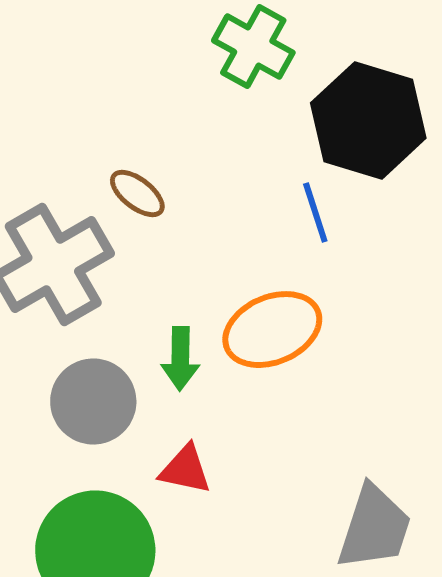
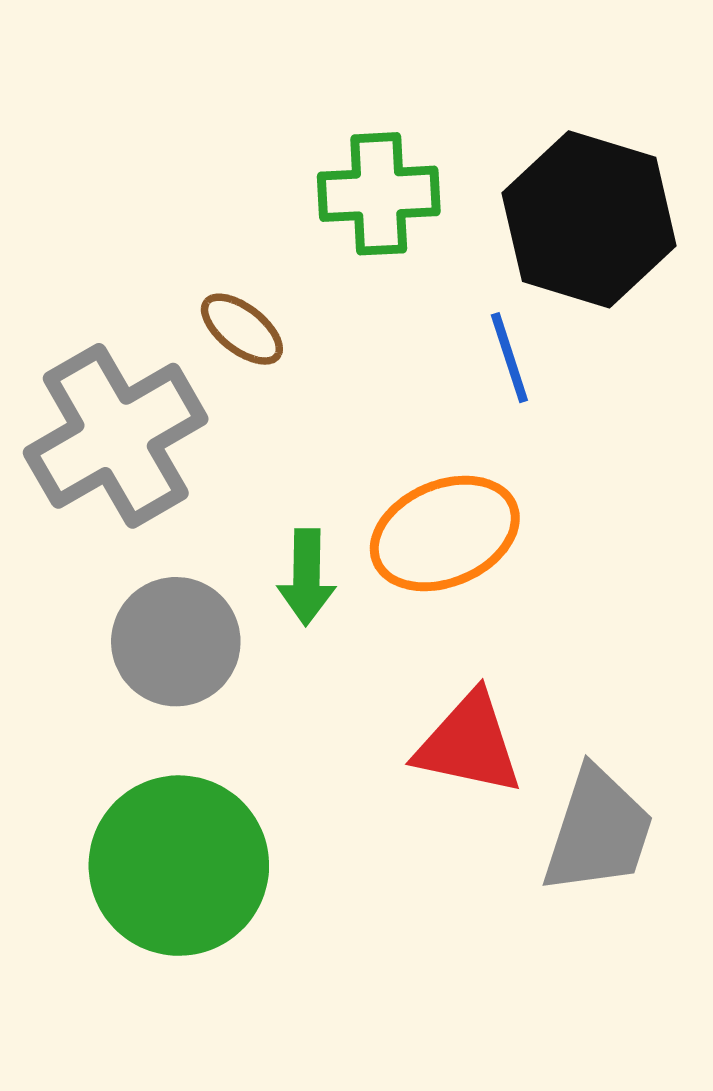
green cross: (253, 47) -> (379, 194), moved, turned -32
red triangle: (185, 470) -> (469, 744), moved, size x1.4

